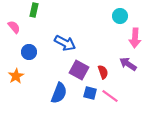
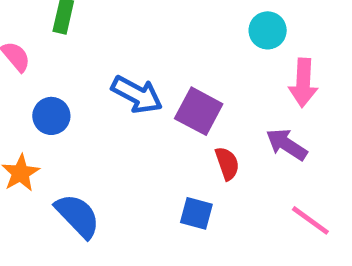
purple square: (79, 70) -> (199, 111), moved
blue semicircle: (59, 93) -> (78, 216), moved, turned -65
pink line: (110, 96) -> (310, 220), moved

